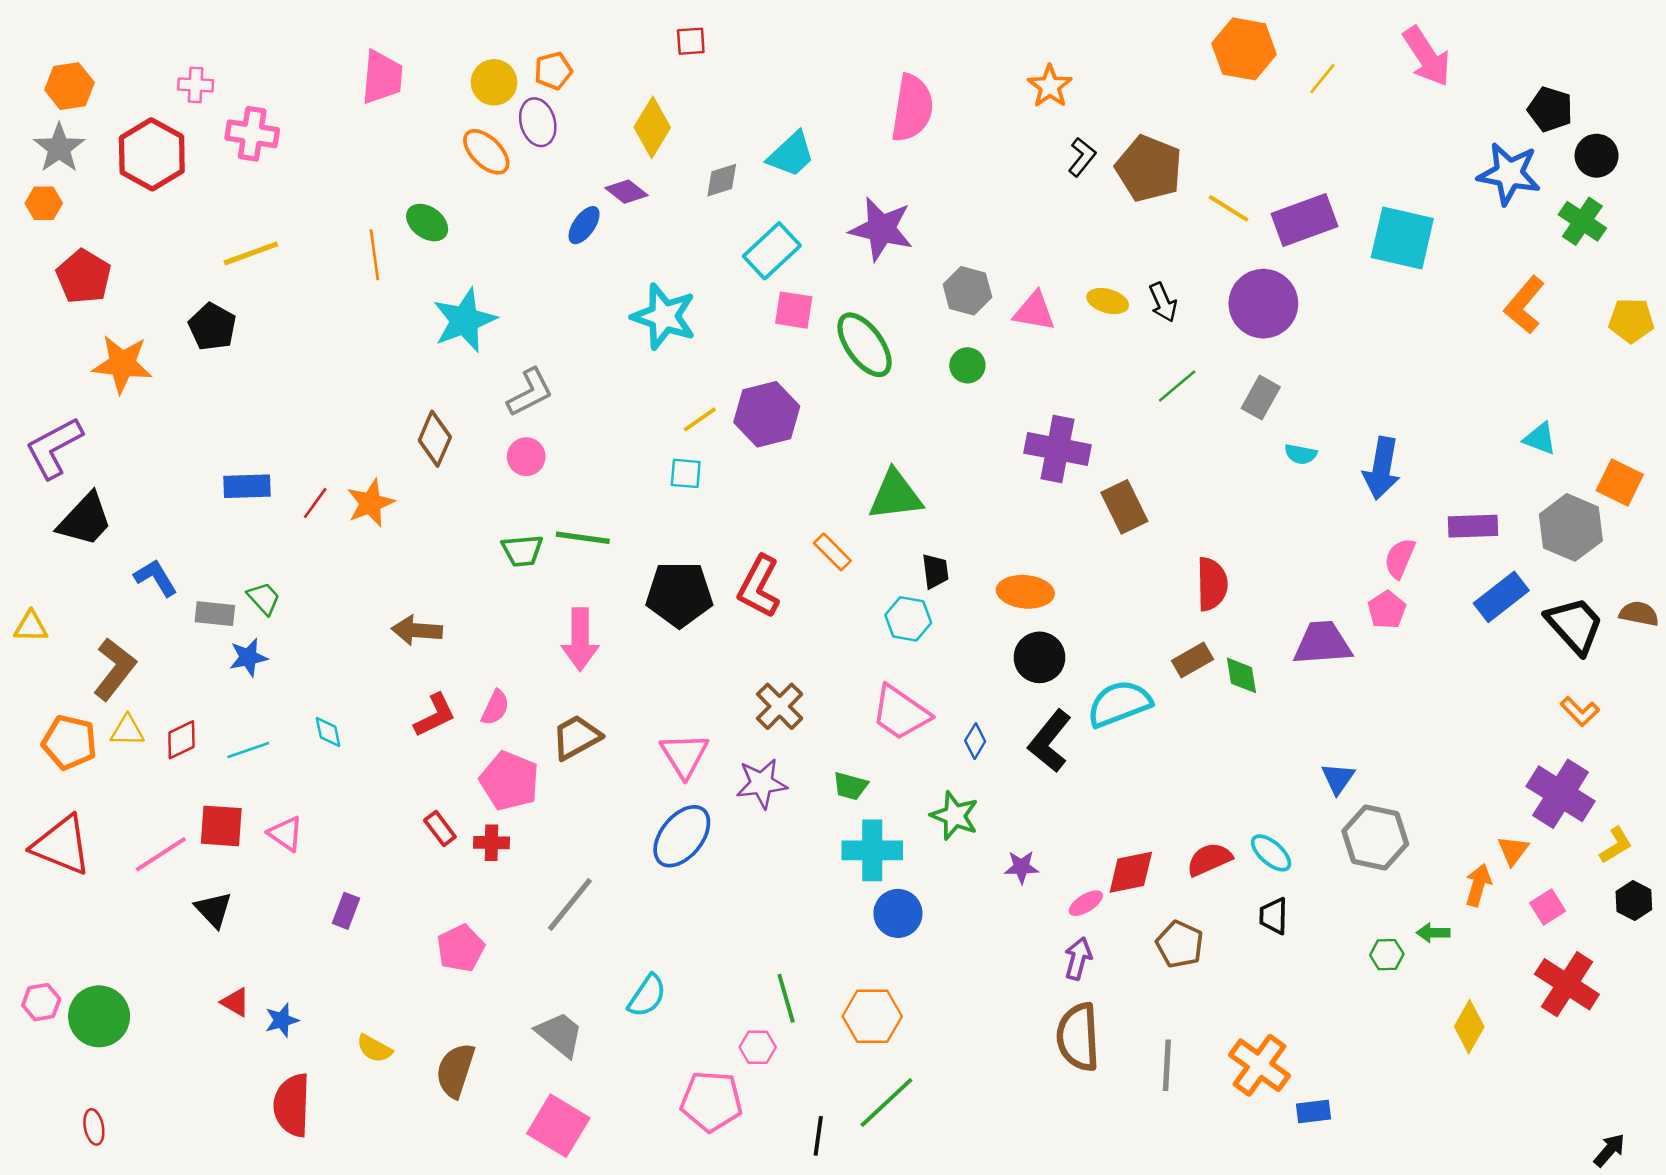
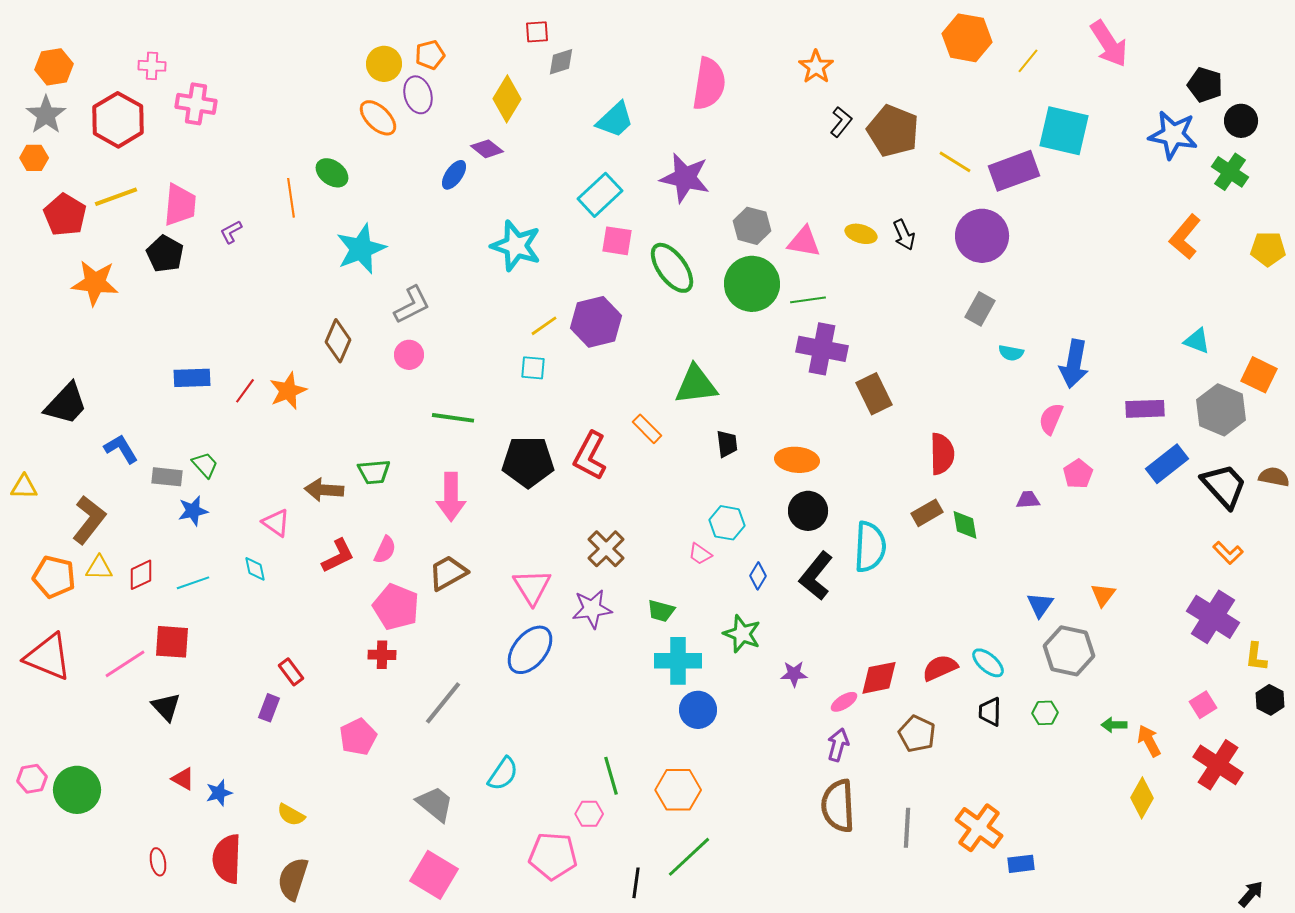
pink trapezoid: (382, 77) -> (180, 205), moved
gray diamond: (722, 180) -> (561, 62), moved
cyan square: (1402, 238) -> (1064, 131), moved
yellow line: (251, 253) -> (116, 197), moved
green circle: (967, 365) -> (752, 284), size x2.0
green line: (1177, 386) -> (808, 300), moved, turned 32
purple L-shape: (54, 448) -> (231, 232), moved, size x0.5
green trapezoid: (522, 551) -> (374, 472), moved
pink semicircle: (1400, 558) -> (1051, 419), moved
cyan hexagon: (908, 619) -> (727, 523), moved
purple trapezoid: (1323, 643) -> (1028, 500), size x0.5
cyan semicircle: (1119, 704) -> (870, 547), turned 114
pink trapezoid: (901, 713) -> (700, 554), size x0.5
red rectangle: (440, 829) -> (291, 672), moved
pink triangle: (286, 834) -> (276, 523), moved
yellow L-shape: (1616, 845) -> (1256, 657), turned 128
orange triangle: (1513, 850) -> (1103, 595), moved
orange arrow: (1478, 885) -> (1149, 741), moved, turned -44
green hexagon: (1387, 955) -> (1045, 713), moved
brown semicircle: (455, 1070) -> (293, 879), moved
red ellipse: (94, 1127) -> (158, 862), moved

